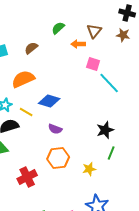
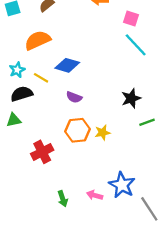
pink square: (93, 64) -> (131, 19), moved
green line: (111, 153) -> (147, 122), moved, turned 48
yellow star: (89, 169) -> (103, 133), moved

